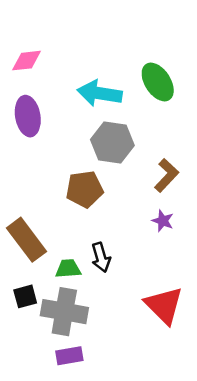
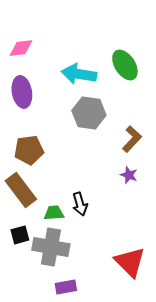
brown pentagon: (85, 189) -> (29, 150), moved
red triangle: (164, 305) -> (130, 262), moved
purple rectangle: (69, 356) -> (66, 287), moved

